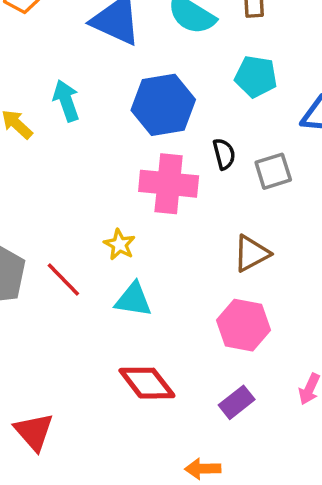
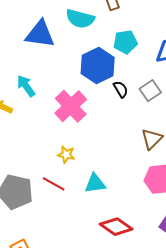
blue hexagon: (163, 105) -> (98, 66), moved
pink cross: (169, 184) -> (71, 106), moved, turned -32
yellow star: (120, 244) -> (66, 155), moved

